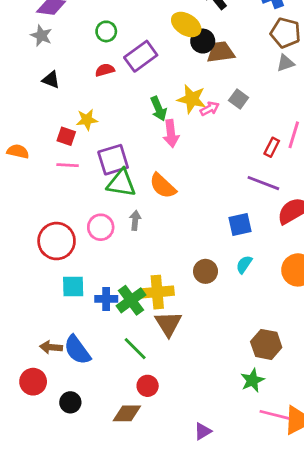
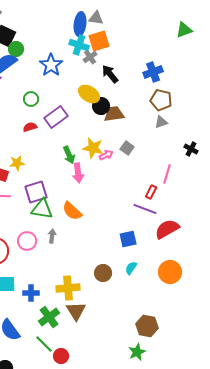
red rectangle: (272, 147) -> (151, 192), moved
green cross: (131, 300) -> (49, 317), moved
green line: (135, 349) -> (44, 344), moved

